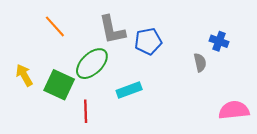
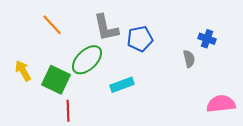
red line: (86, 111) -> (68, 111), moved

